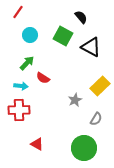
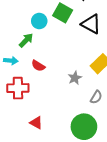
cyan circle: (30, 35) -> (39, 21), moved
red semicircle: (43, 78) -> (38, 66), moved
cyan arrow: (21, 86) -> (11, 61), moved

